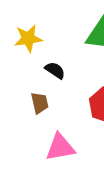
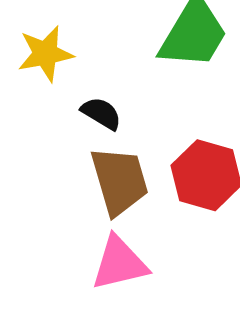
brown trapezoid: (40, 103) -> (120, 181), moved, size x1.6

